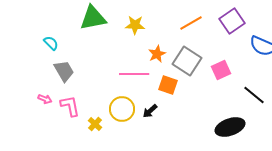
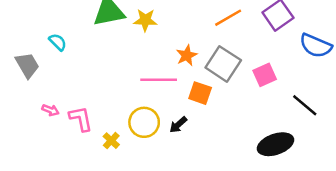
yellow star: (135, 25) -> (145, 20), moved
gray trapezoid: (64, 71) -> (27, 65), moved

